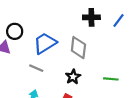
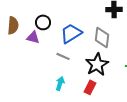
black star: (73, 77) -> (97, 64), size x1.6

